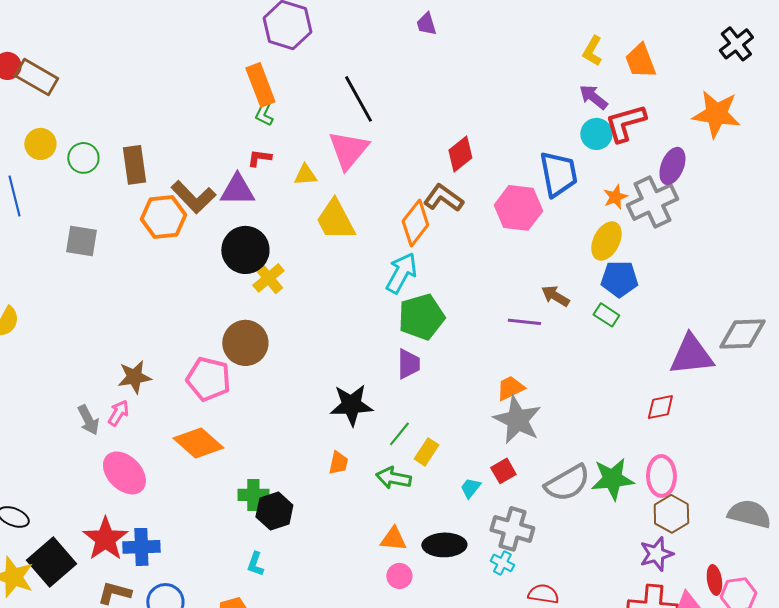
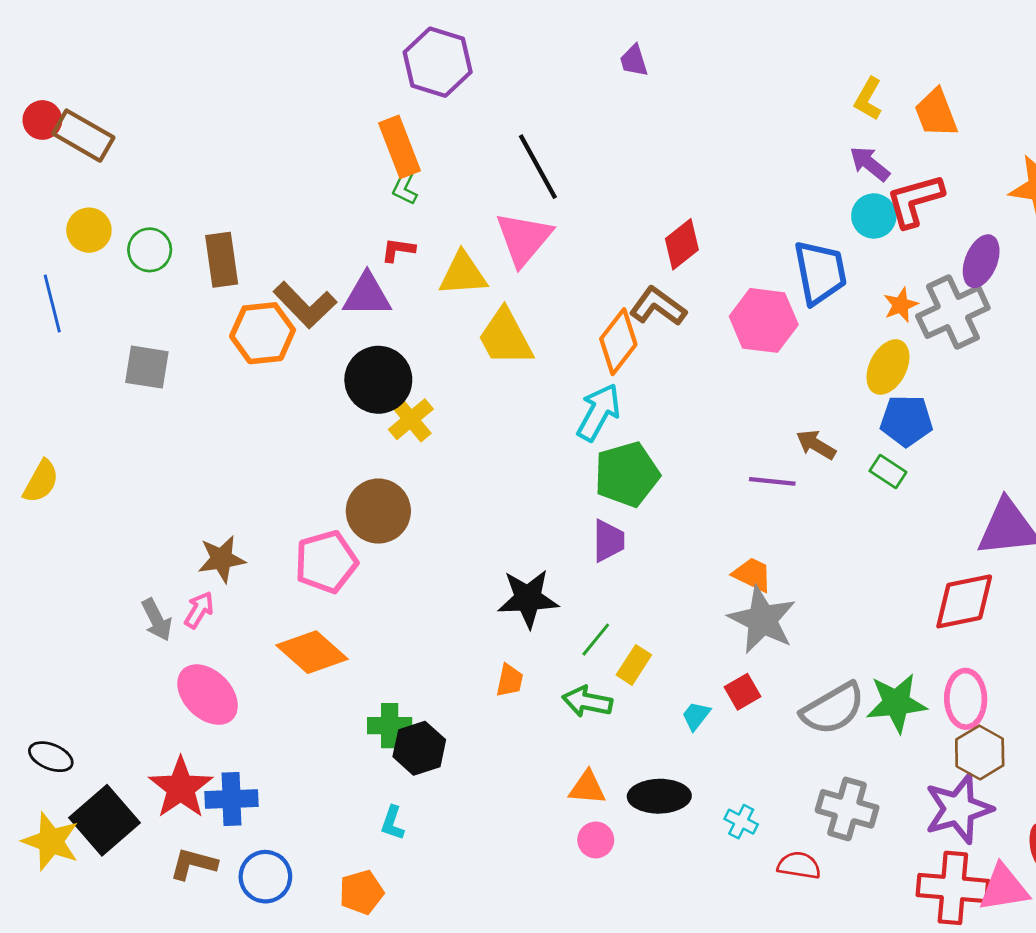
yellow triangle: (305, 175) -> (463, 274), size x1.5
pink pentagon: (208, 379) -> (326, 562), turned -30
orange trapezoid: (510, 388) -> (752, 575), turned 52
red diamond: (660, 407) -> (964, 601), size x1.6
gray cross: (512, 529) -> (847, 809), moved
purple star: (656, 554) -> (959, 809), size x1.4

